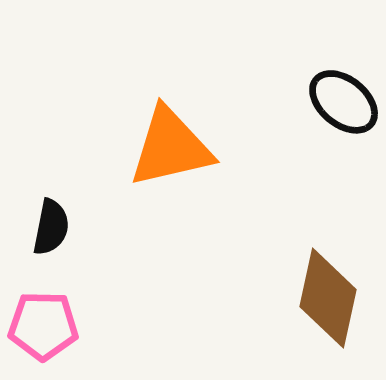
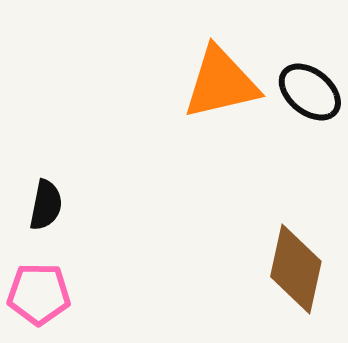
orange triangle: (171, 147) -> (221, 83), moved

